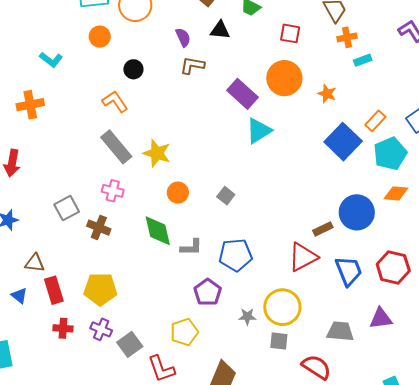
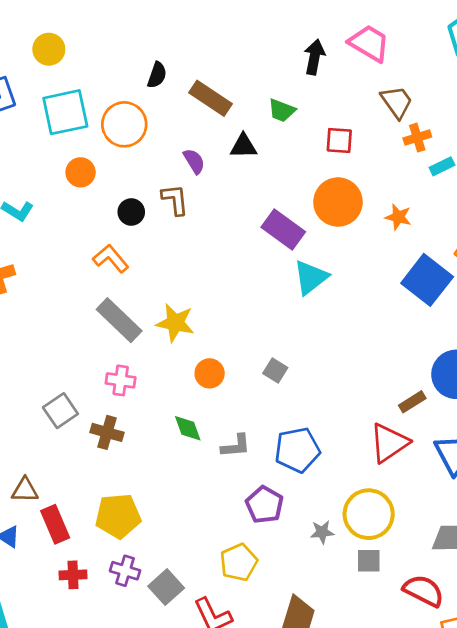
brown L-shape: (192, 65) -> (175, 200), moved, turned 80
green diamond: (158, 231) -> (188, 428), size x0.7

